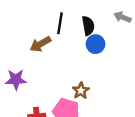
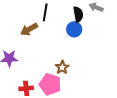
black semicircle: (88, 26) -> (78, 14), moved

